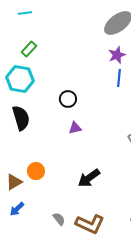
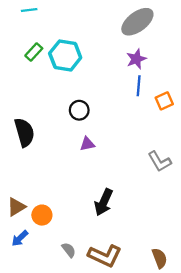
cyan hexagon: (20, 79) -> (65, 55), moved
orange circle: (36, 171) -> (42, 215), moved
black arrow: (89, 178) -> (104, 202), turned -30

